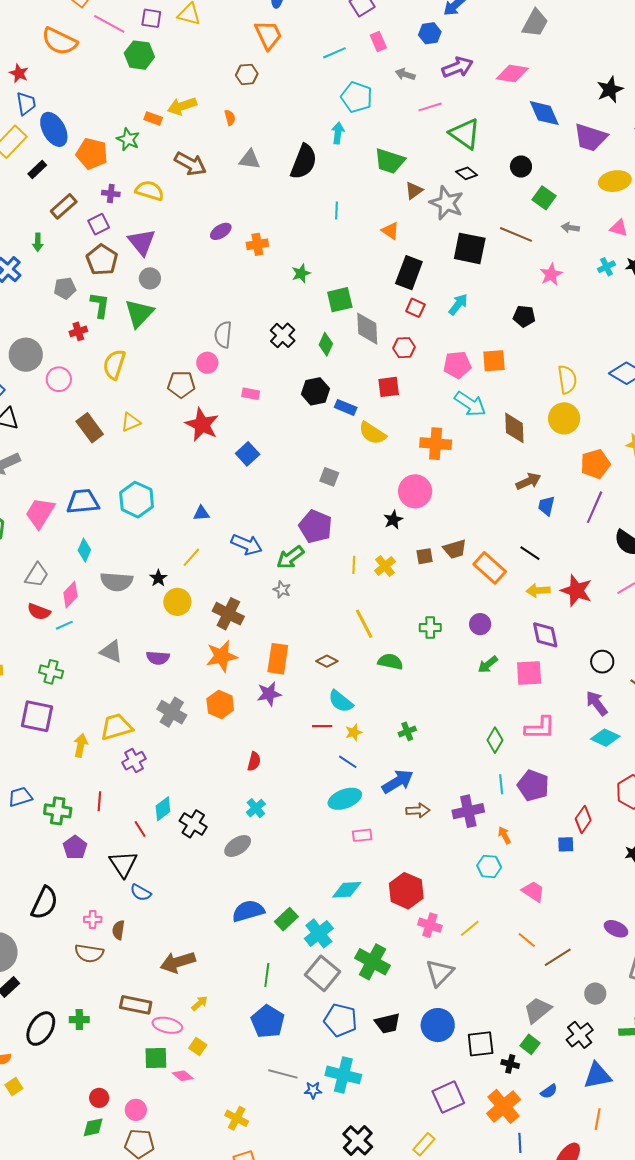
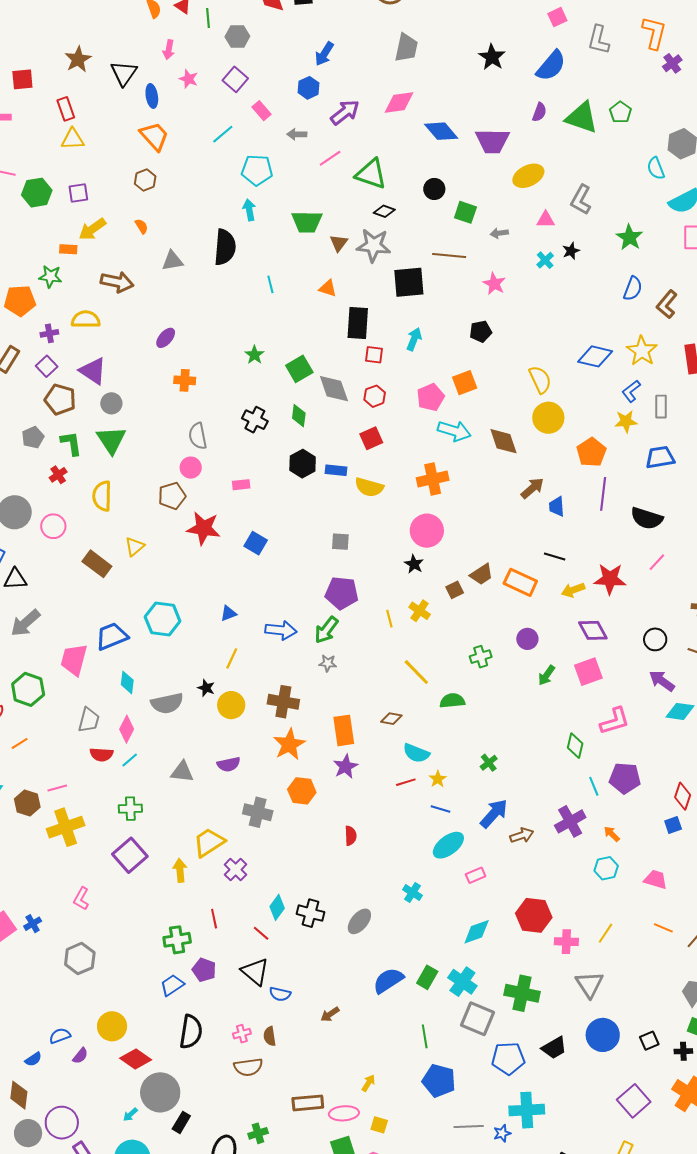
purple square: (151, 18) -> (78, 193), moved
black star: (610, 90) -> (492, 57), moved
orange cross: (257, 244) -> (185, 380), moved, turned 30
purple square: (37, 716) -> (130, 855), turned -36
blue trapezoid: (20, 797) -> (172, 985), moved
cyan cross: (256, 808) -> (413, 893), moved
brown arrow: (178, 962) -> (330, 1014), moved, size x0.6
black square: (481, 1044) -> (649, 1041), size x0.7

